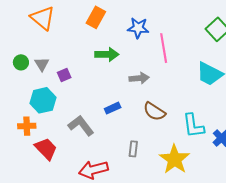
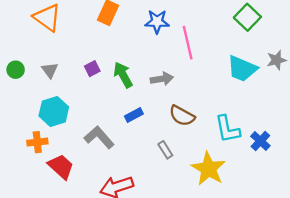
green arrow: (107, 54) -> (123, 75), moved, turned -115
green circle: (21, 62) -> (16, 70), moved
purple square: (64, 75) -> (92, 69), moved
gray rectangle: (133, 149) -> (165, 150), moved, turned -35

